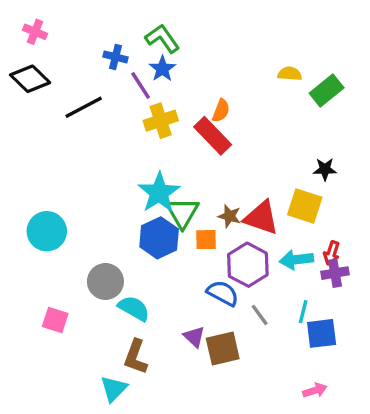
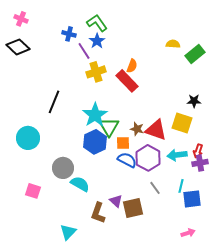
black line: (84, 107) -> (54, 102), moved, turned -40
blue semicircle: (223, 293) -> (127, 160), moved
brown L-shape: (136, 357) -> (98, 213), moved

